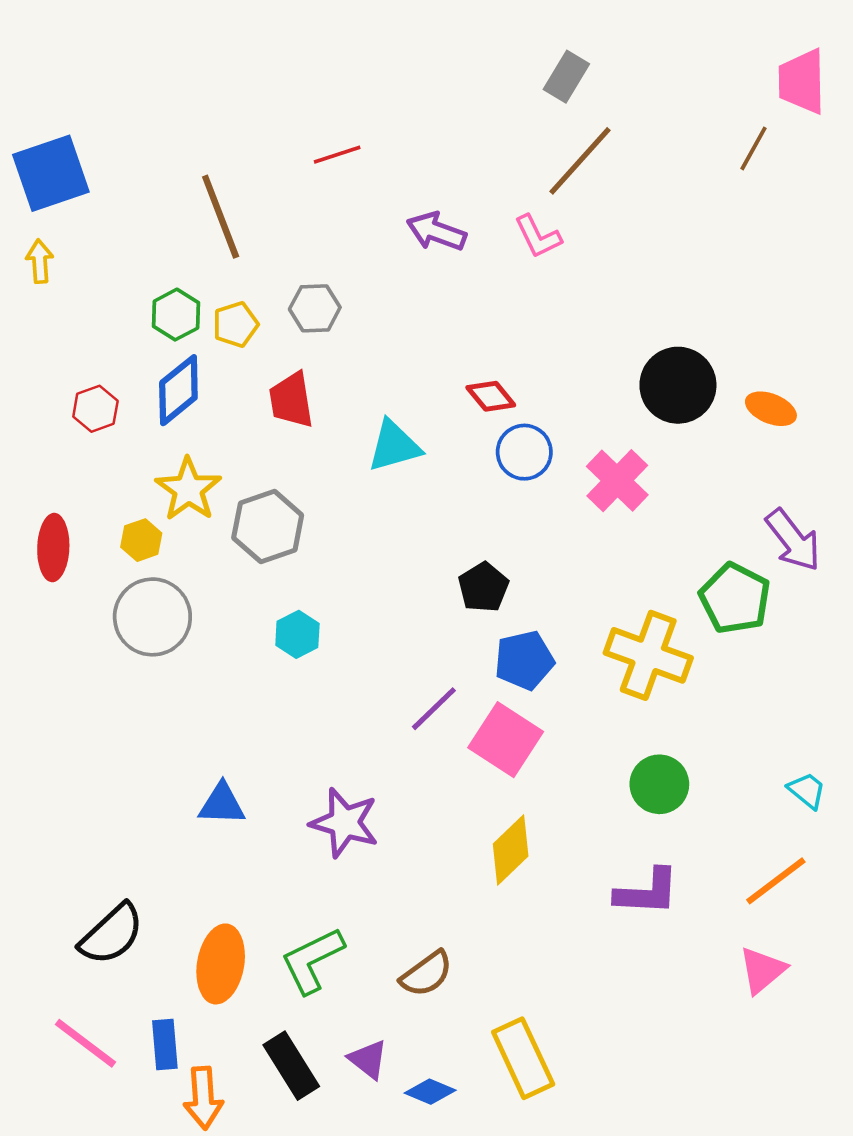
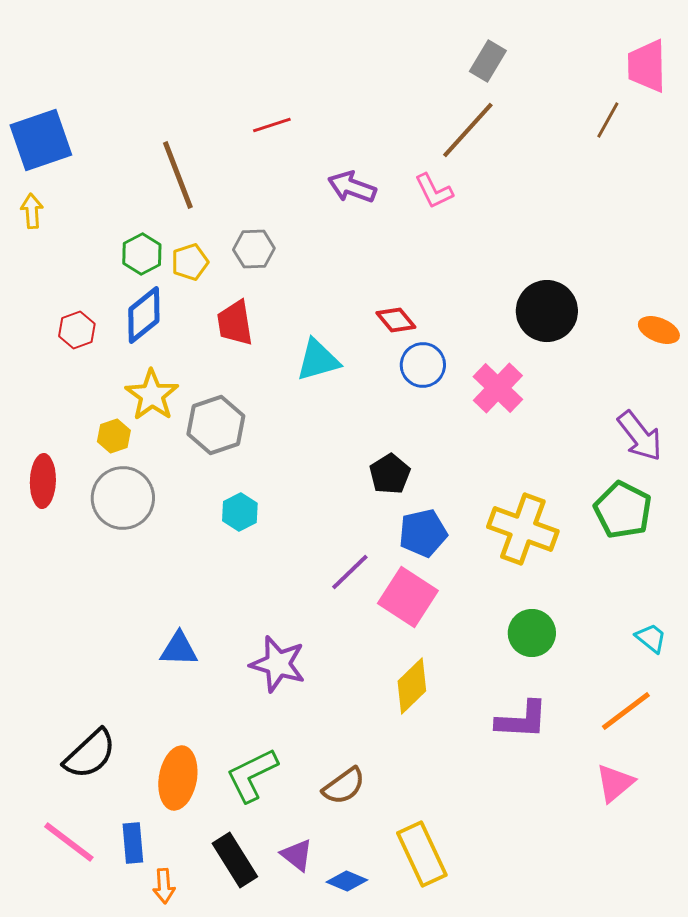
gray rectangle: (566, 77) -> (488, 61), moved
orange ellipse: (771, 409) -> (659, 330), moved
red ellipse: (53, 548) -> (43, 481), moved
green pentagon: (735, 598) -> (623, 510), moved
orange arrow: (203, 1098) -> (164, 886), size x0.7

